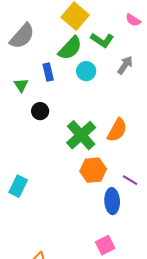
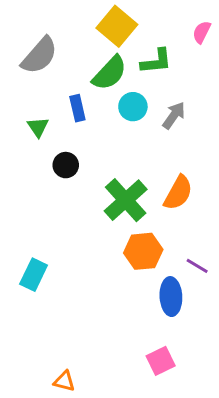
pink semicircle: (133, 20) -> (202, 32), turned 84
green L-shape: (102, 40) -> (156, 61), turned -40
gray arrow: (125, 65) -> (174, 115), moved

